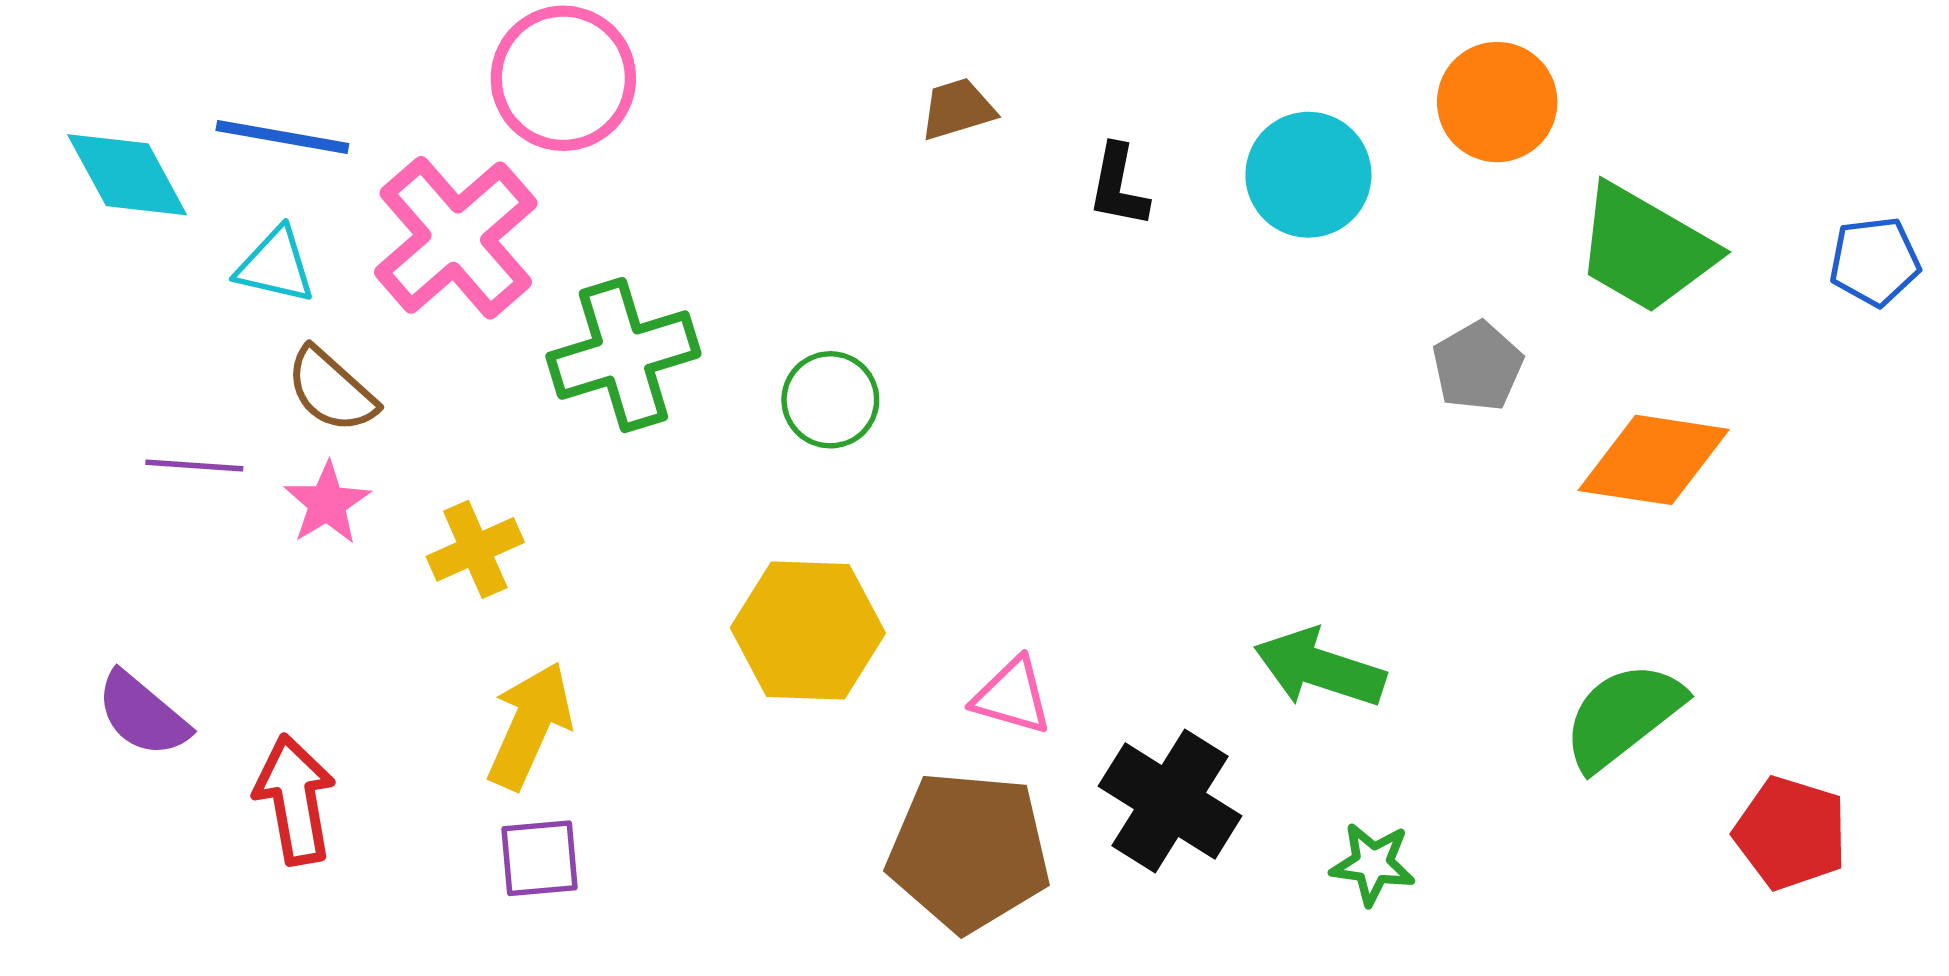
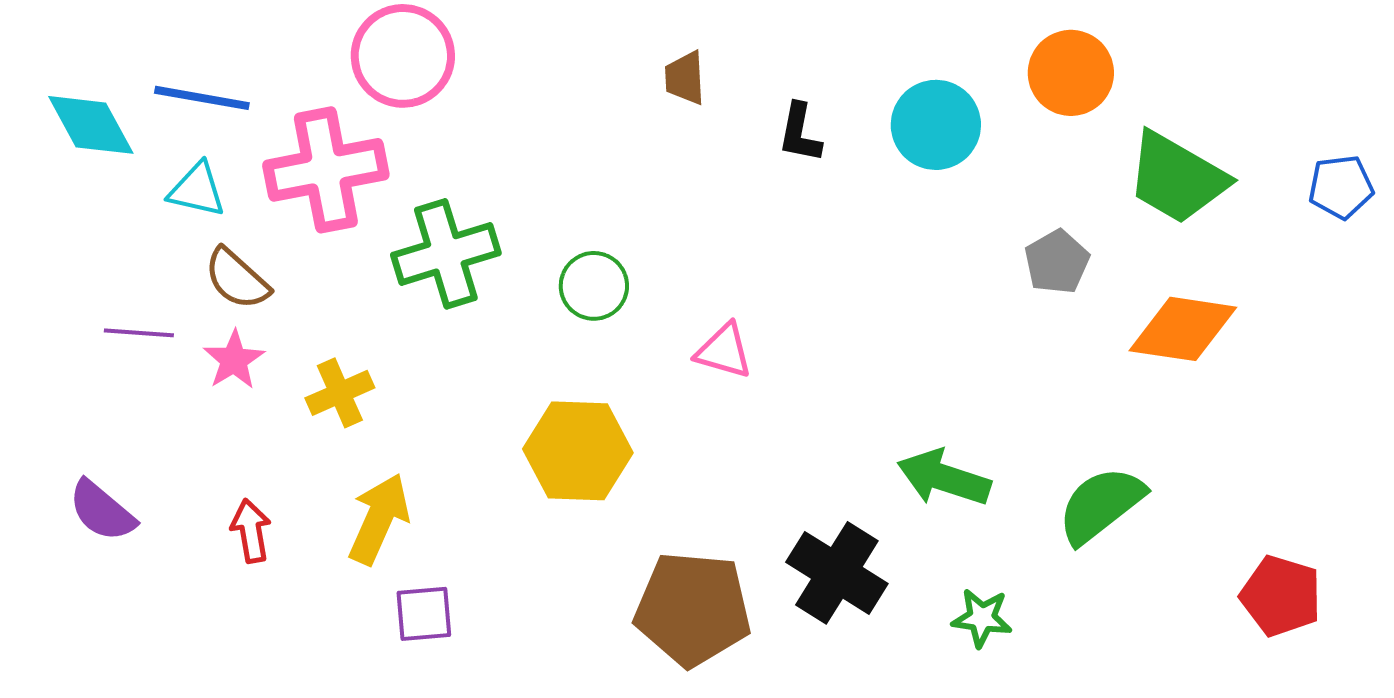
brown trapezoid: (958, 109) -> (685, 78), turned -76
pink cross: (456, 238) -> (326, 170), turned 30
pink triangle: (1012, 696) -> (724, 351), moved
green semicircle: (1623, 716) -> (1101, 505), moved
red arrow: (295, 800) -> (251, 531), moved, size x0.7
purple square: (540, 858) -> (424, 614), moved

